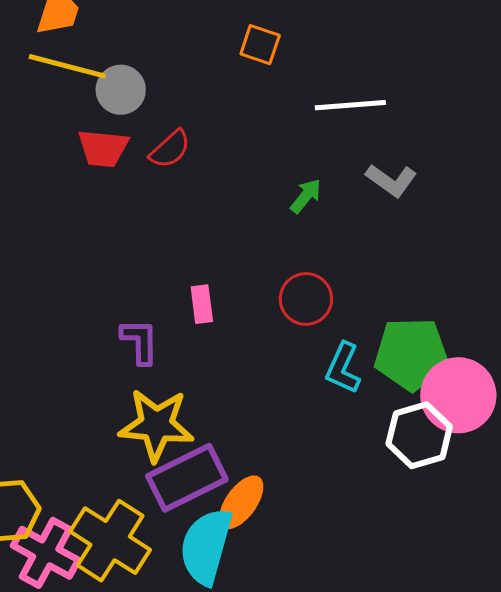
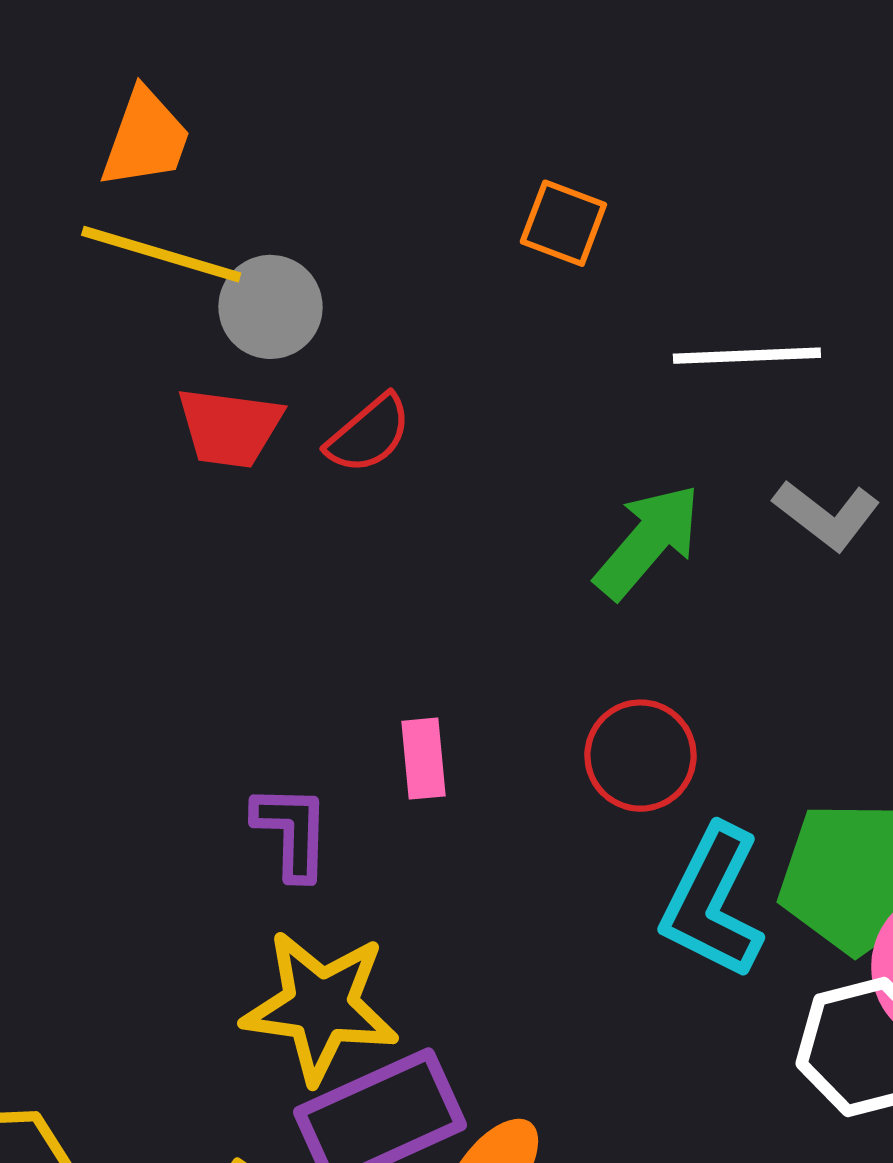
green arrow: (306, 196) -> (648, 541), size x1.6
cyan L-shape: (343, 368) -> (713, 902), size x1.4

